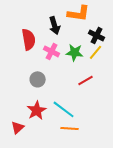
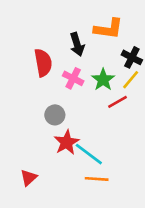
green star: (75, 52) -> (103, 80), turned 30
red line: (86, 80) -> (118, 102), moved
red star: (37, 110) -> (67, 142), moved

